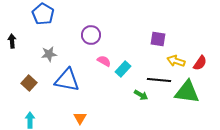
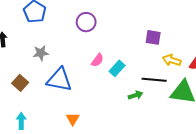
purple circle: (91, 35) -> (86, 22), moved
pink semicircle: (104, 61) -> (97, 60), turned 96
green arrow: (141, 95) -> (136, 95), turned -48

